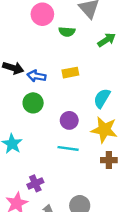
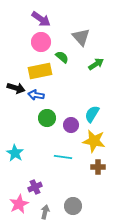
green semicircle: (67, 32) -> (62, 57), turned -144
yellow rectangle: (70, 73) -> (40, 71), moved, size x1.6
green circle: (33, 103) -> (47, 118), moved
purple circle: (69, 120) -> (71, 125), moved

